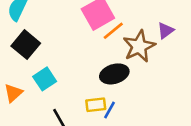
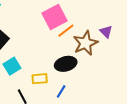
purple triangle: (165, 31) -> (106, 32), turned -40
yellow rectangle: (96, 105) -> (40, 79), moved

